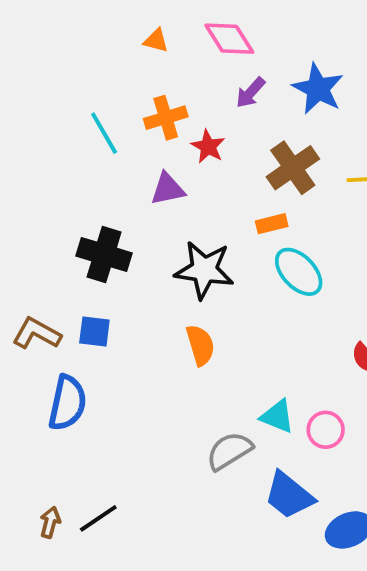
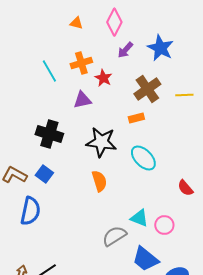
pink diamond: (229, 39) -> (114, 22), turned 60
cyan ellipse: (299, 272) -> (143, 158), moved
blue square: (94, 332) -> (44, 174), turned 30

